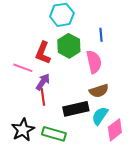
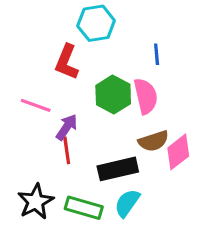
green hexagon: (69, 46) -> (113, 95), moved
red L-shape: (43, 53) -> (67, 62), moved
cyan semicircle: (100, 116) -> (127, 203), moved
pink diamond: (115, 130) -> (178, 152), moved

